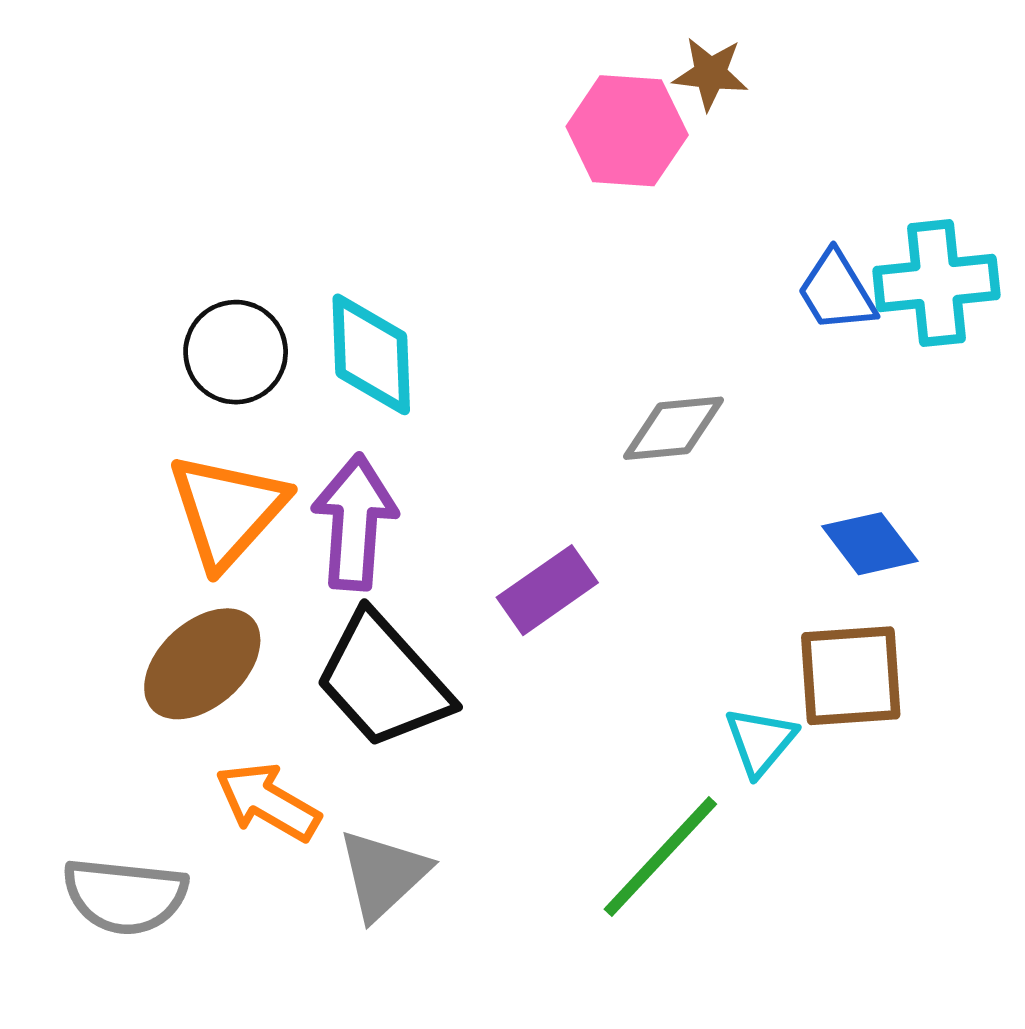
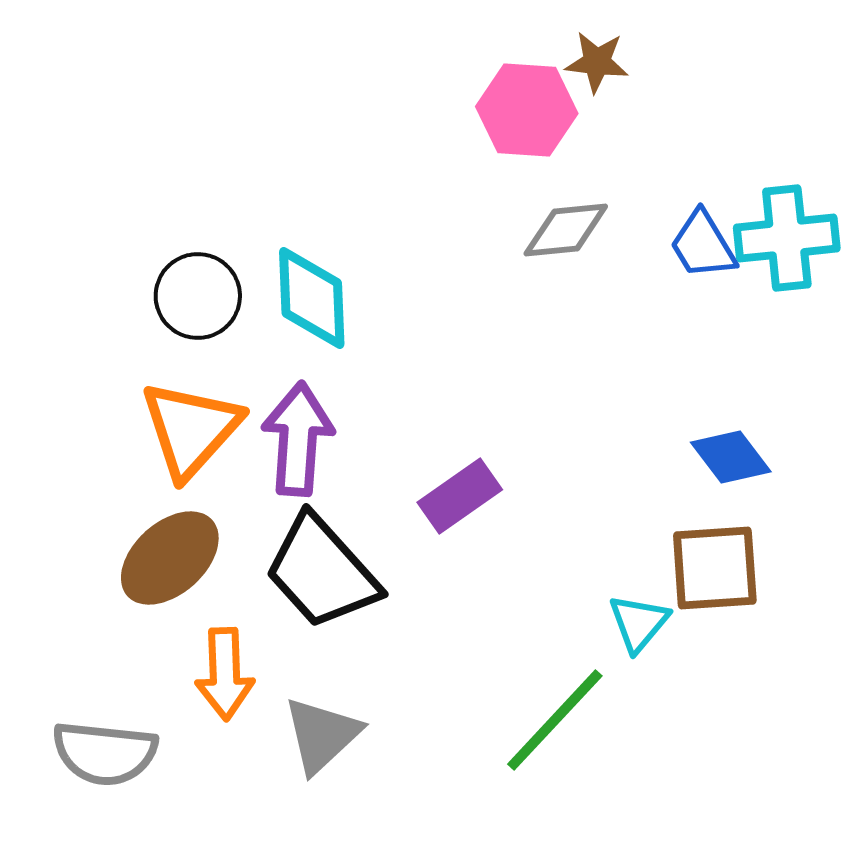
gray diamond: (673, 428) -> (566, 230), moved
orange arrow: (268, 802) -> (225, 674), turned -122

